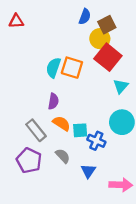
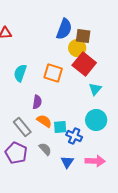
blue semicircle: (85, 17) -> (64, 29), size x1.5
brown square: (107, 25) -> (83, 36), turned 35
cyan semicircle: (53, 68) -> (20, 73), moved
pink arrow: (121, 185) -> (95, 161), moved

